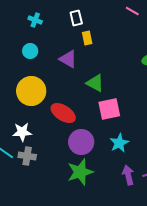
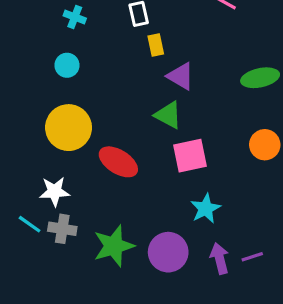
purple triangle: (68, 59) -> (181, 76), moved
purple circle: (81, 142) -> (168, 252), moved
green star: (80, 172) -> (114, 246), moved

